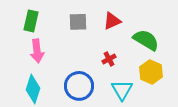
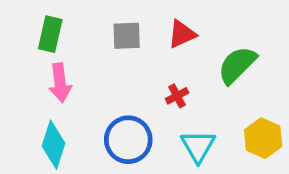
green semicircle: (146, 40) -> (237, 65), turned -76
yellow hexagon: (151, 72) -> (263, 138), moved

